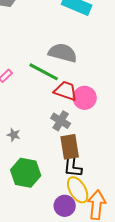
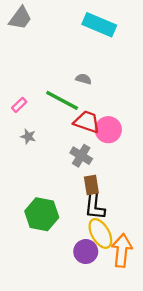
gray semicircle: (63, 53) -> (83, 79), size x0.5
gray star: (14, 135) -> (28, 136), moved
brown rectangle: (70, 147) -> (91, 185), size x0.7

